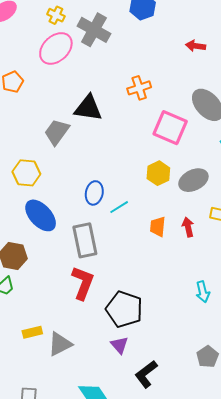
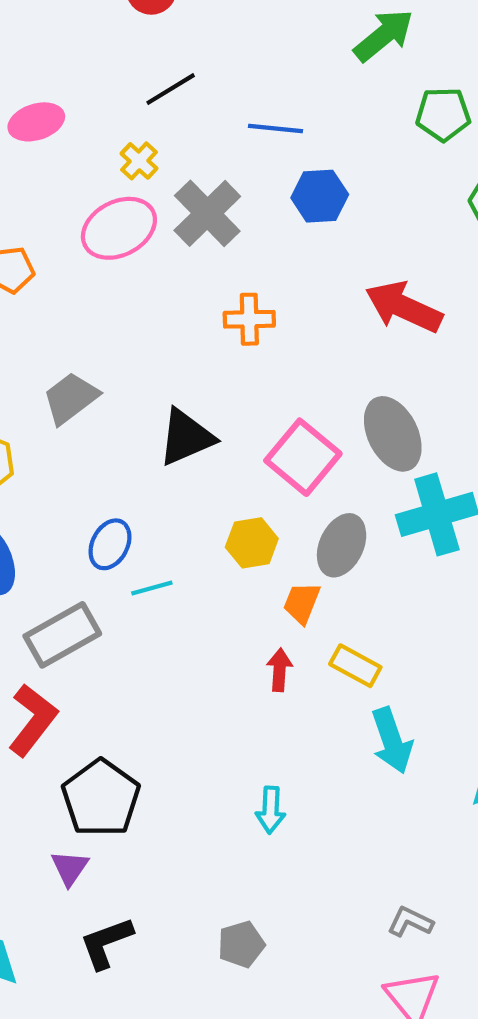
red arrow: (196, 46) -> (404, 307), size x1.8
orange cross: (139, 88) -> (249, 319), moved
black triangle: (88, 108) -> (186, 437), moved, turned -48
gray ellipse: (193, 180) -> (342, 545), moved, turned -56
orange trapezoid: (158, 227) -> (302, 603), moved
gray rectangle: (85, 240) -> (62, 635), turned 56

